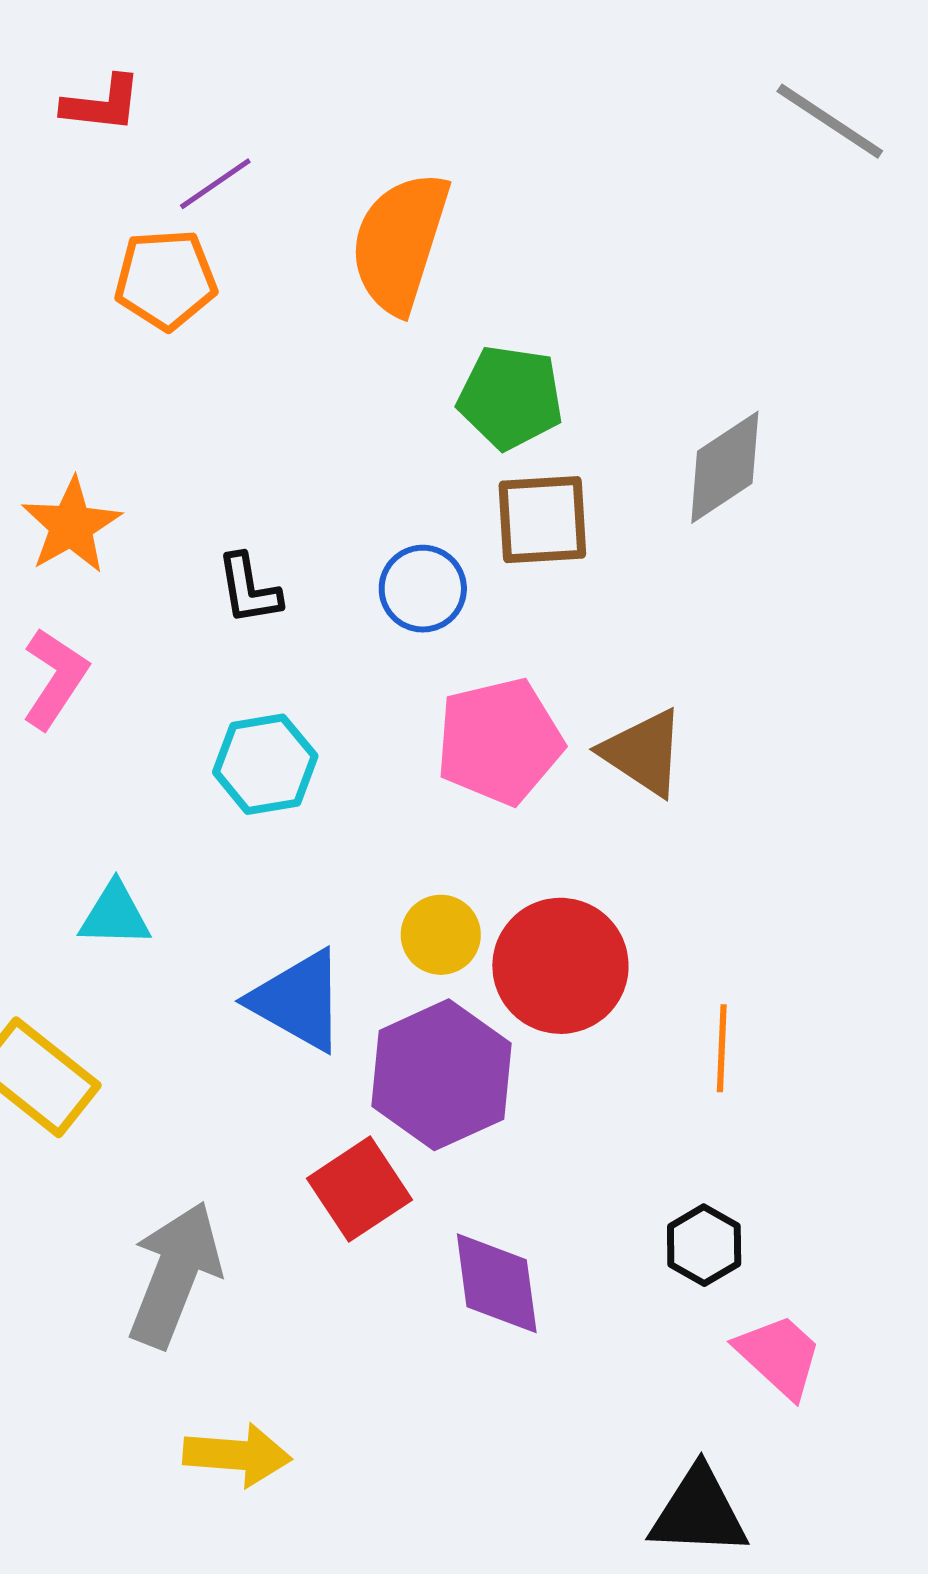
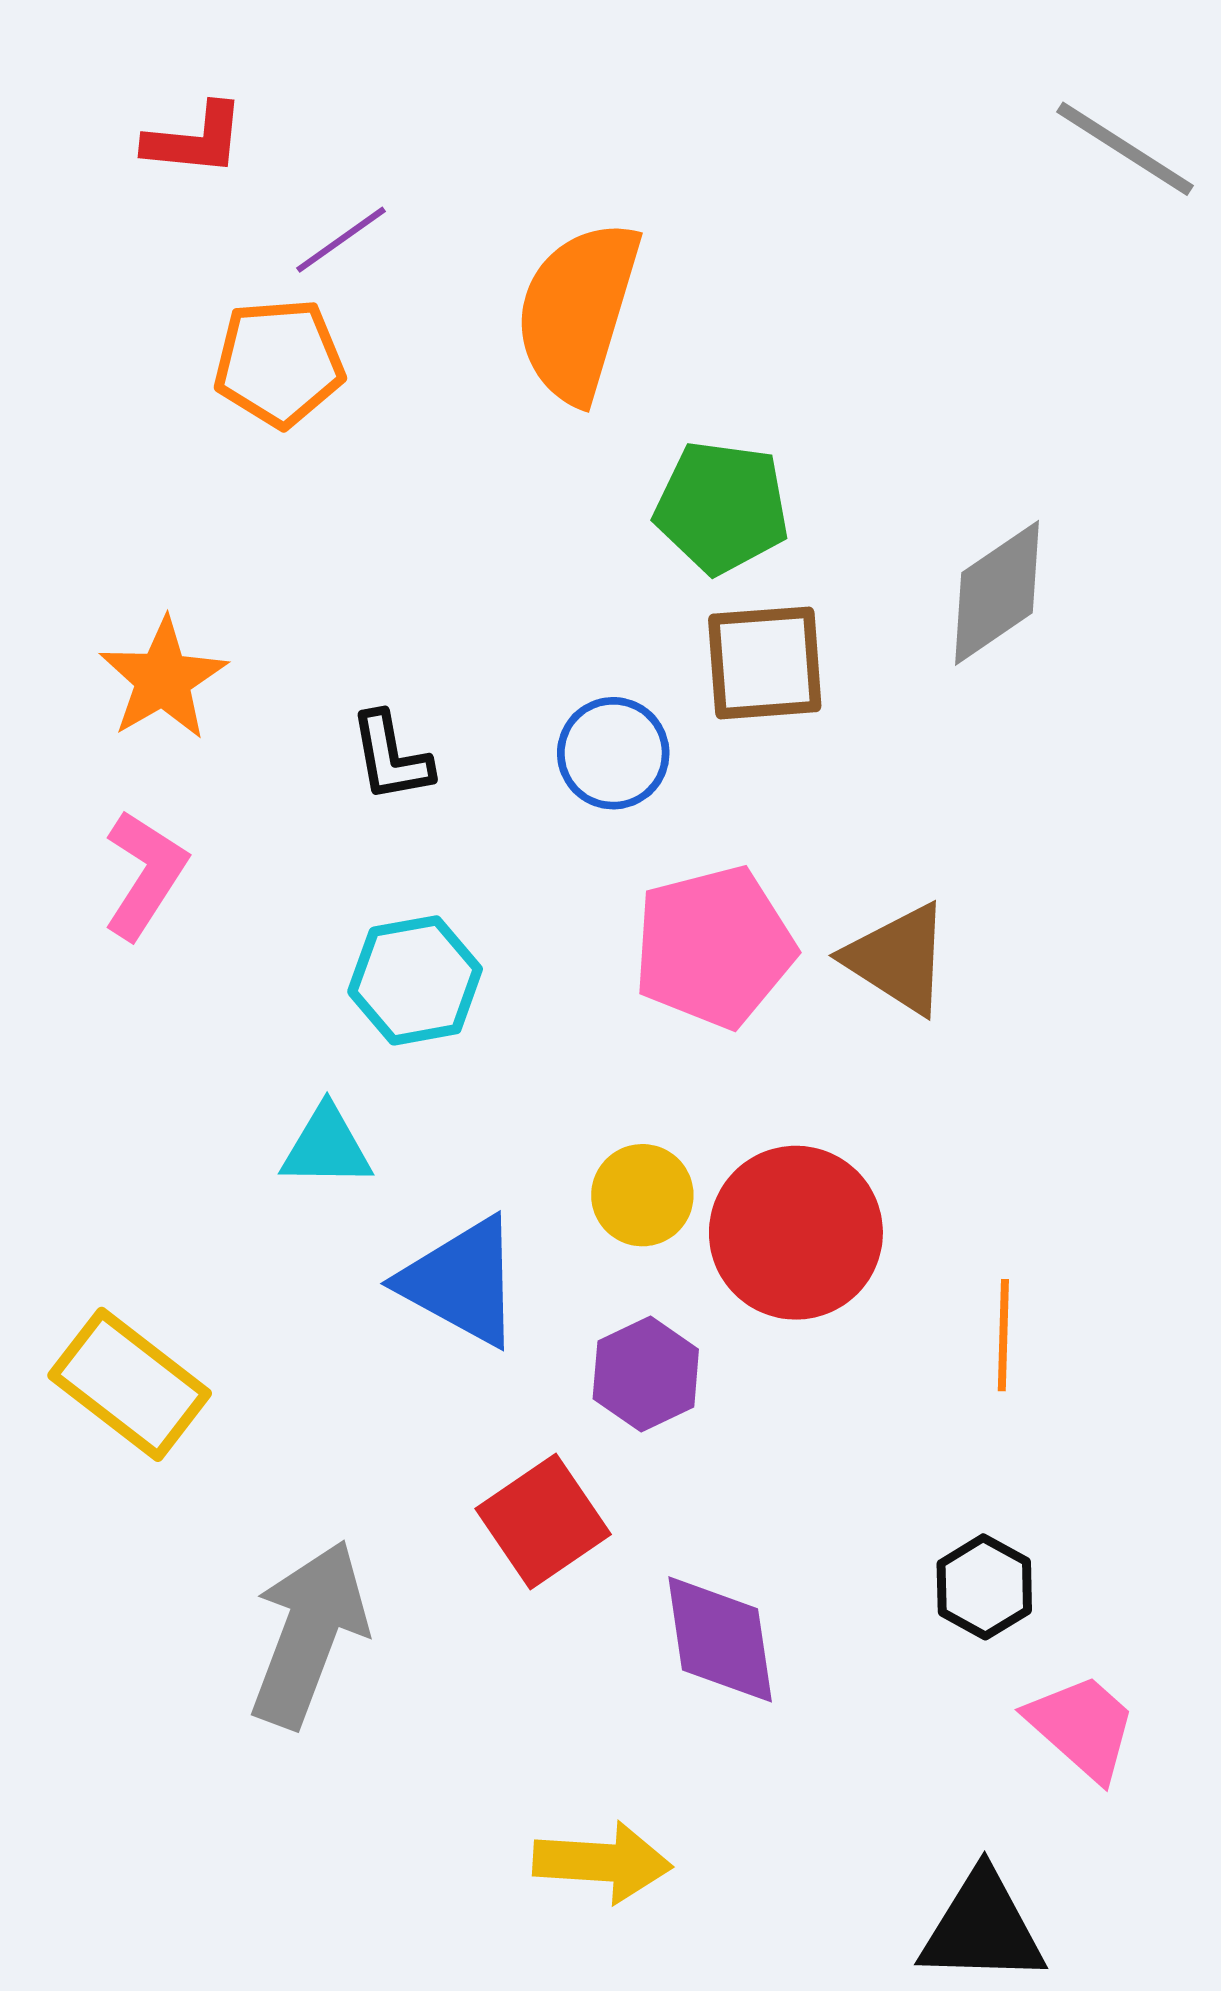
cyan triangle: (115, 915) -> (327, 1147), moved
purple hexagon: (442, 1075) -> (646, 1374), size x0.6
yellow arrow: (237, 1455) -> (602, 1862), moved

